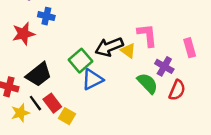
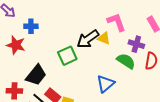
red star: (23, 34) -> (16, 45), turned -30
green square: (81, 61) -> (67, 56), turned 30
blue triangle: (92, 79) -> (105, 84), moved

